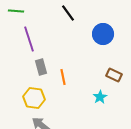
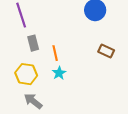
cyan star: (100, 97) -> (59, 73), moved

